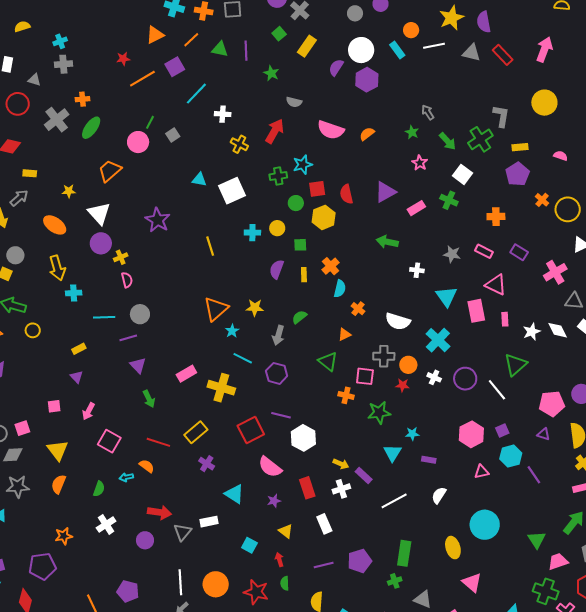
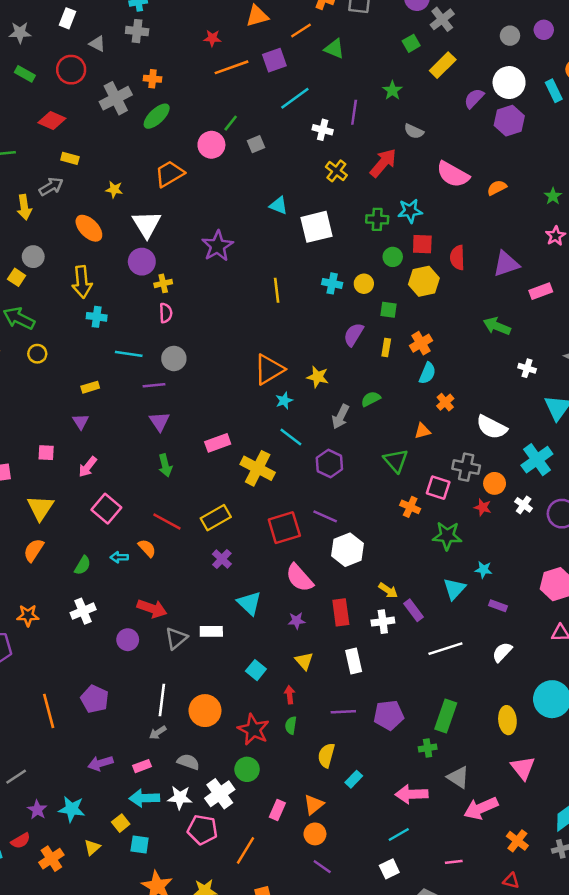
purple line: (246, 51) -> (354, 112), moved

